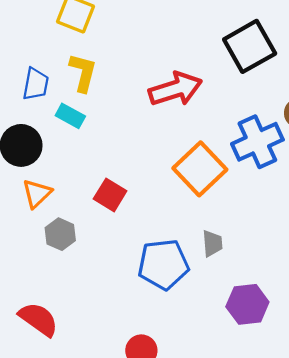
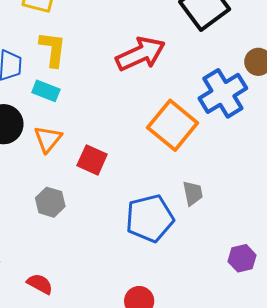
orange triangle: (37, 194) -> (48, 139), moved
purple hexagon: (247, 304) -> (242, 258), moved, size x0.7
red semicircle: (38, 319) -> (40, 284), size x0.7

